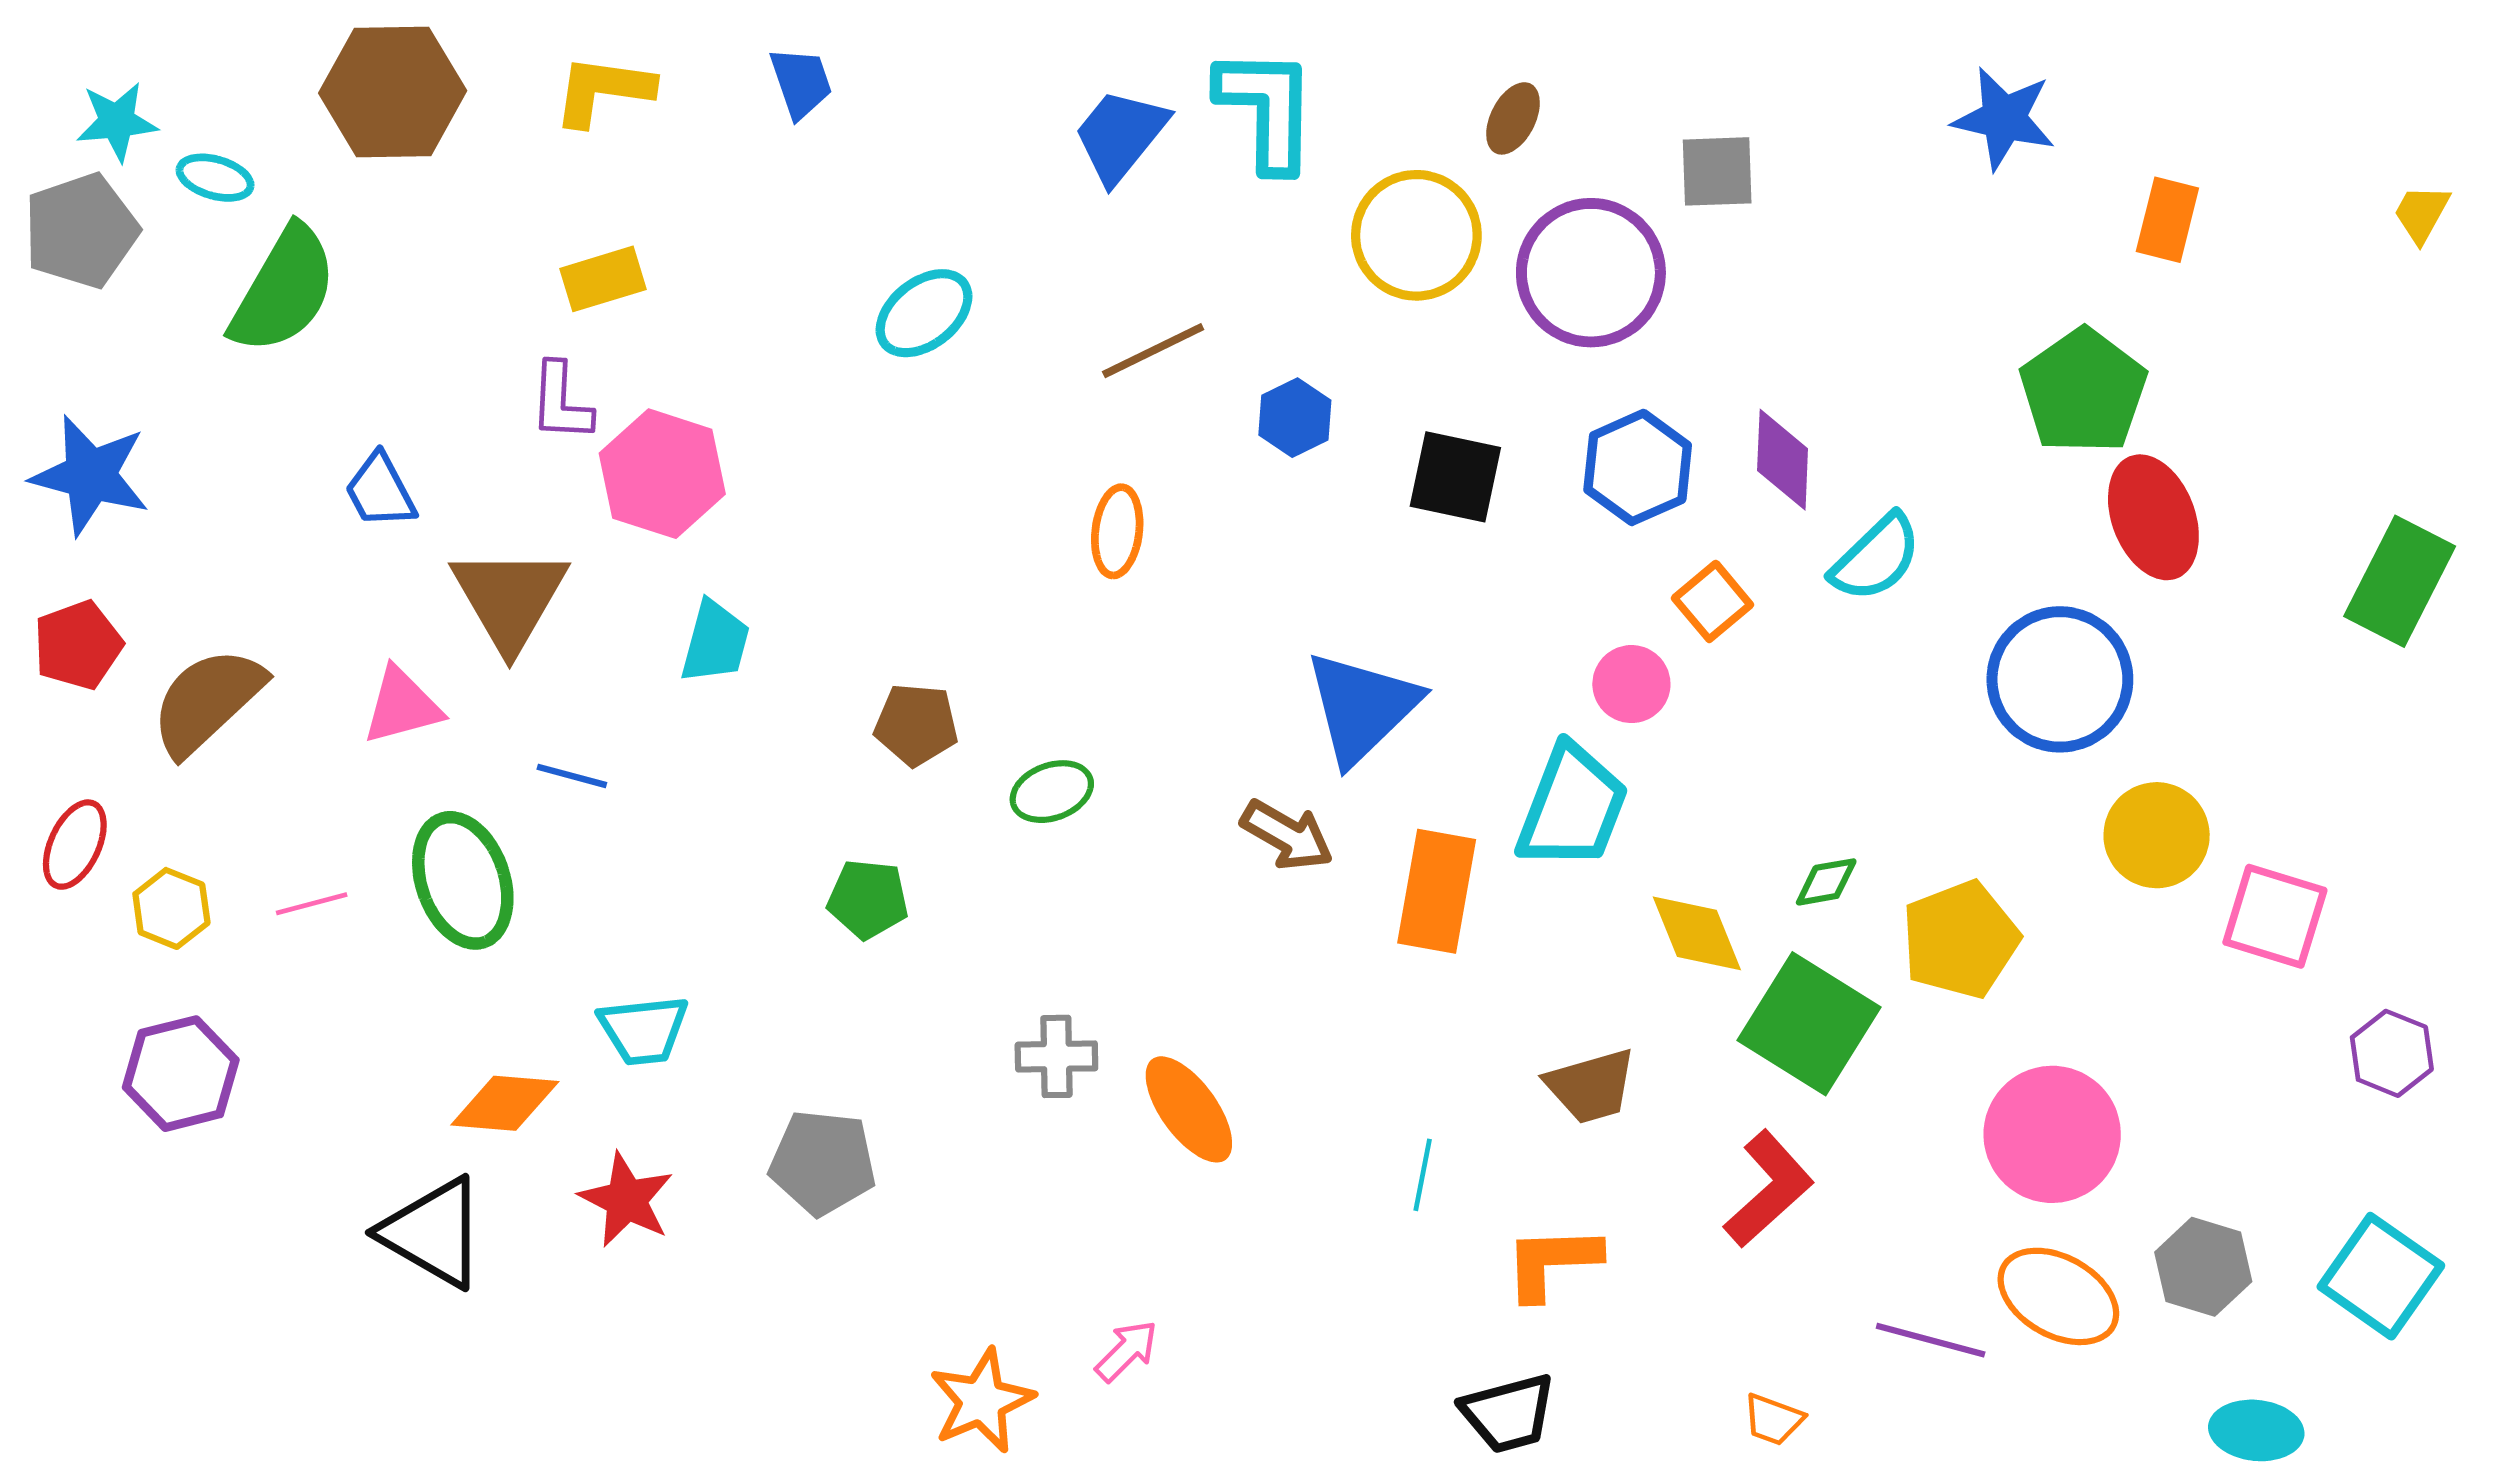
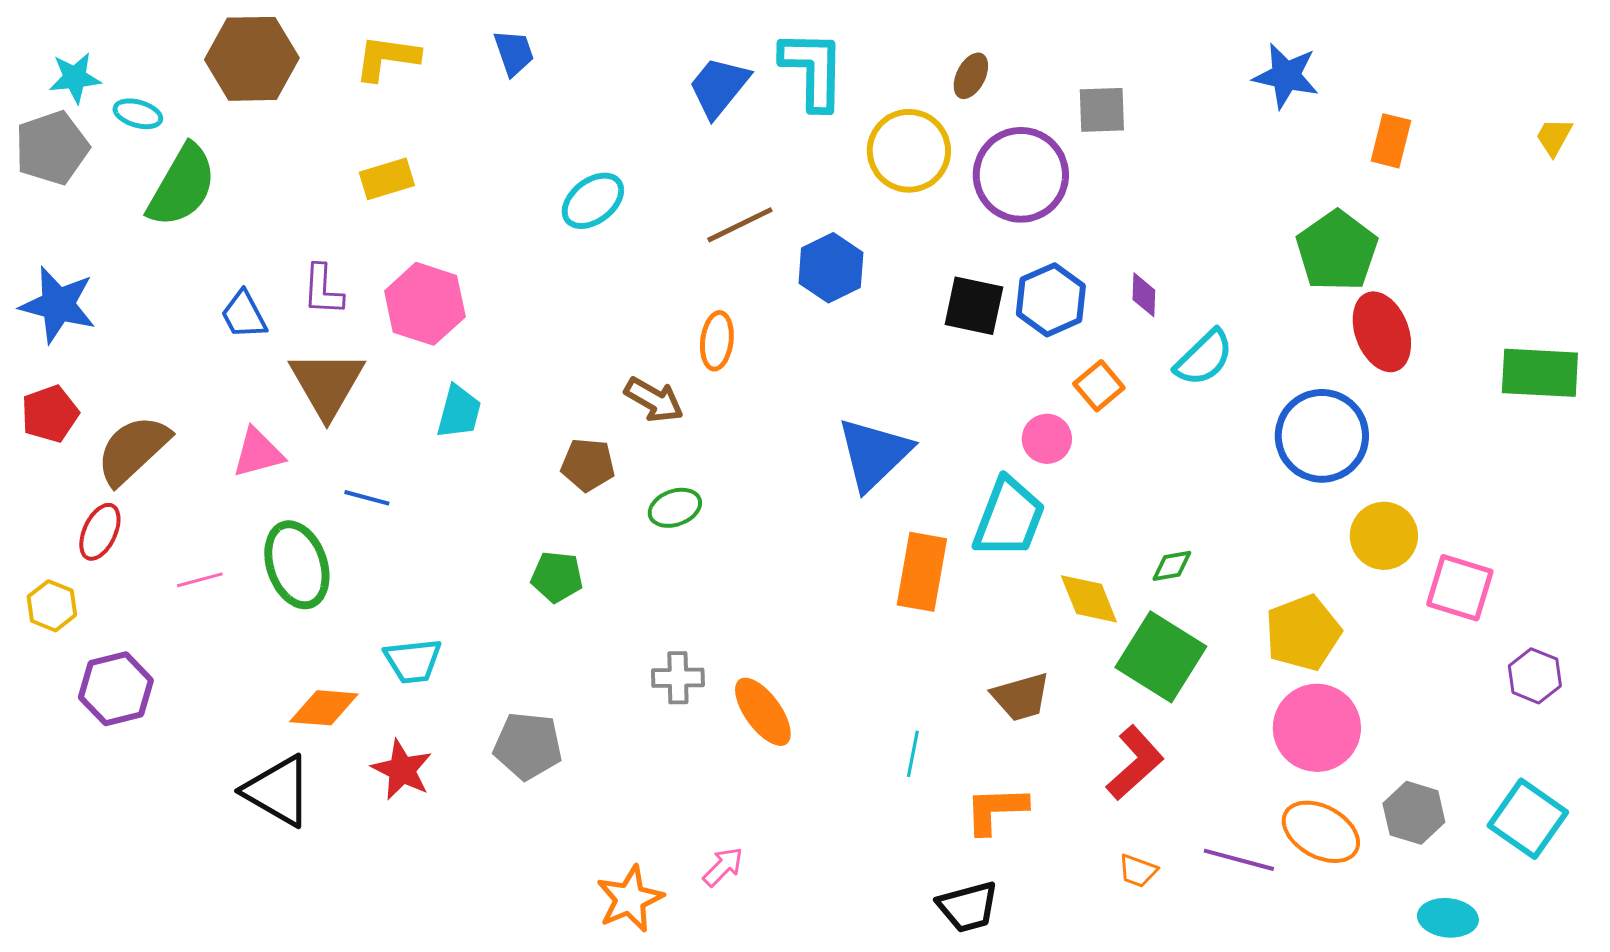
purple L-shape: (561, 402) -> (323, 290), moved
blue hexagon: (1295, 418) -> (831, 268), size x1.4
purple diamond: (1783, 460) -> (1144, 295), size x0.7
black square: (1455, 477) -> (974, 306), moved
green rectangle: (2400, 581) -> (1540, 373), turned 66
brown arrow: (1287, 835) -> (654, 400), moved
red ellipse: (75, 845) -> (100, 532), moved
yellow hexagon: (171, 908) -> (52, 606), moved
yellow pentagon: (1960, 940) -> (1303, 633), moved
orange trapezoid: (1773, 1420) -> (1138, 871), moved

